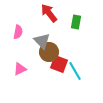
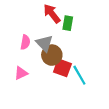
green rectangle: (76, 22) -> (68, 23), moved
pink semicircle: (18, 32) -> (25, 42), moved

